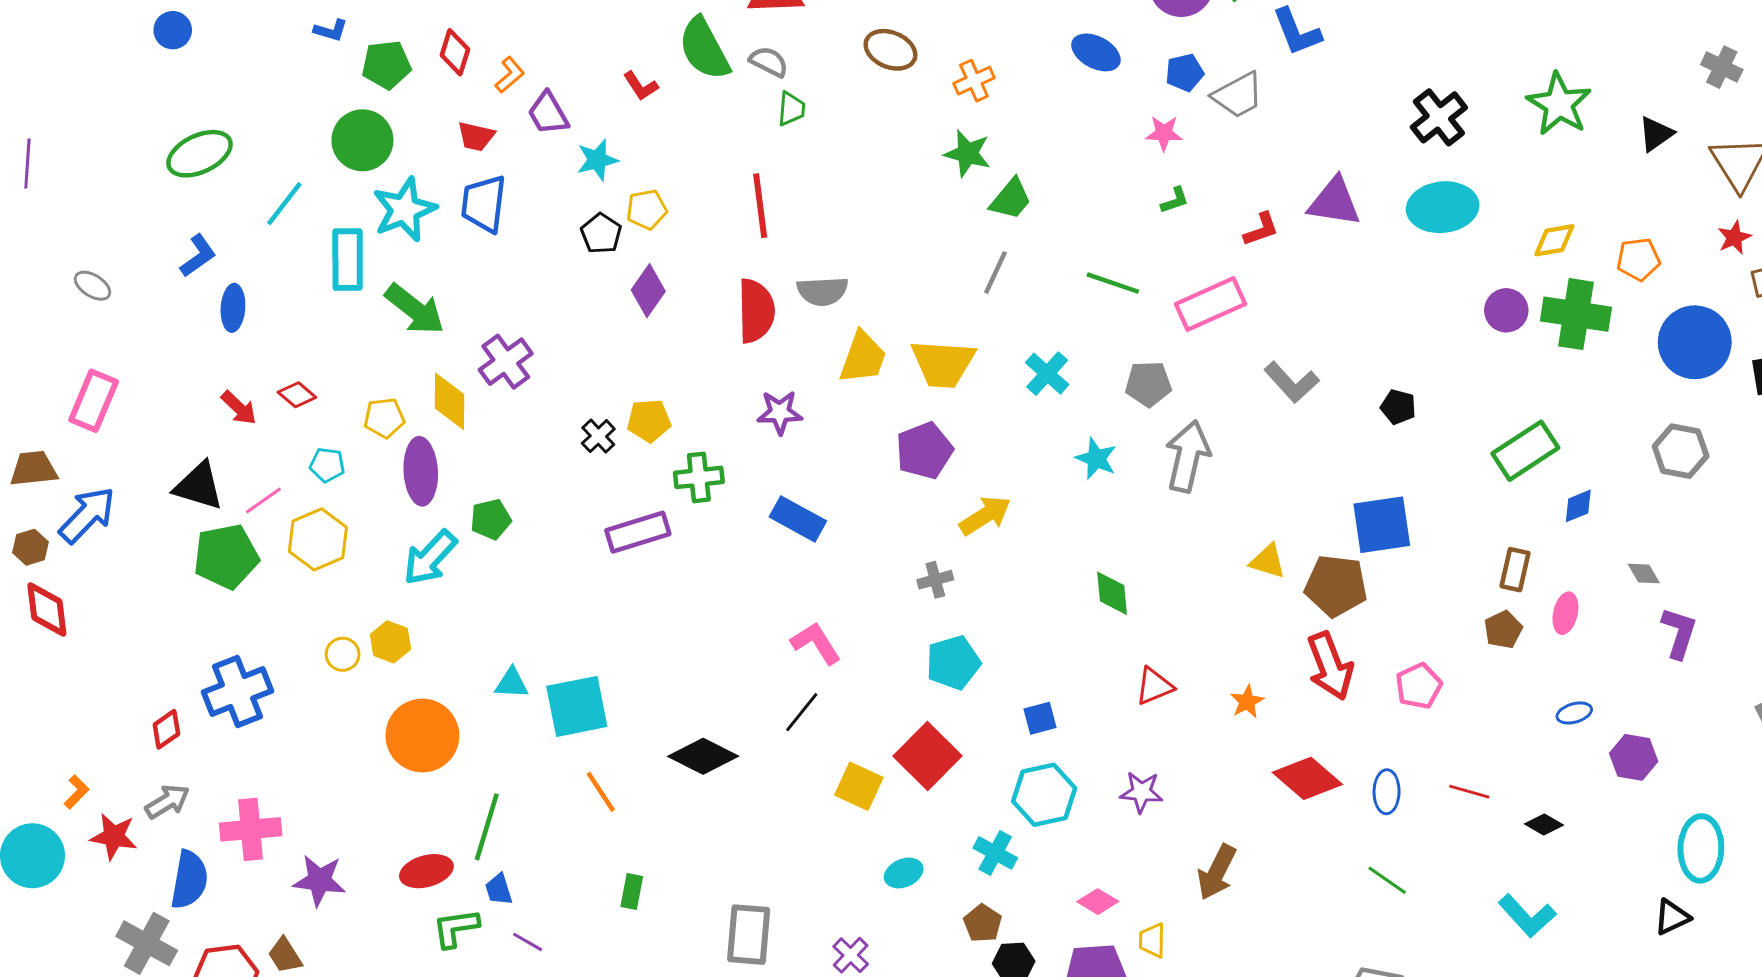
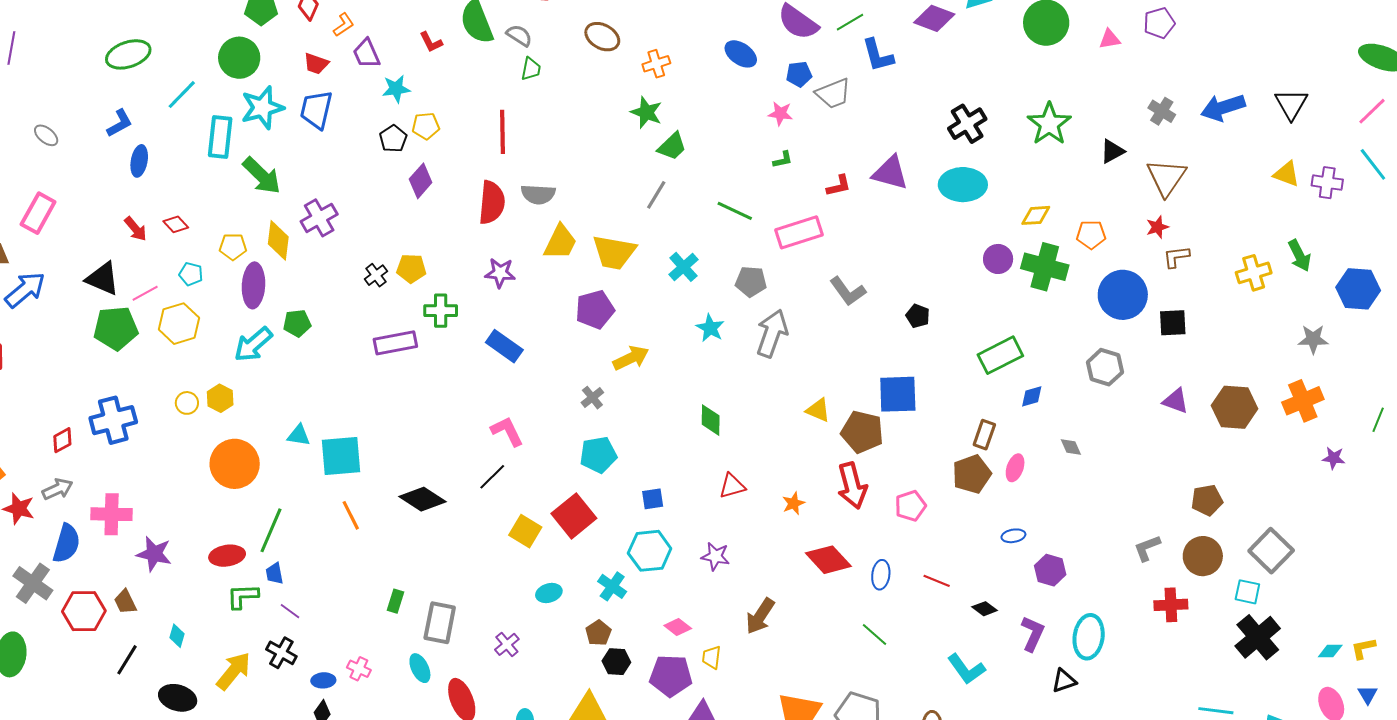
gray cross: (935, 580) -> (592, 398), turned -30
brown pentagon: (1503, 630) -> (972, 474), size x1.5
purple L-shape: (1679, 633) -> (1033, 634), moved
green rectangle: (632, 891) -> (395, 601), moved

